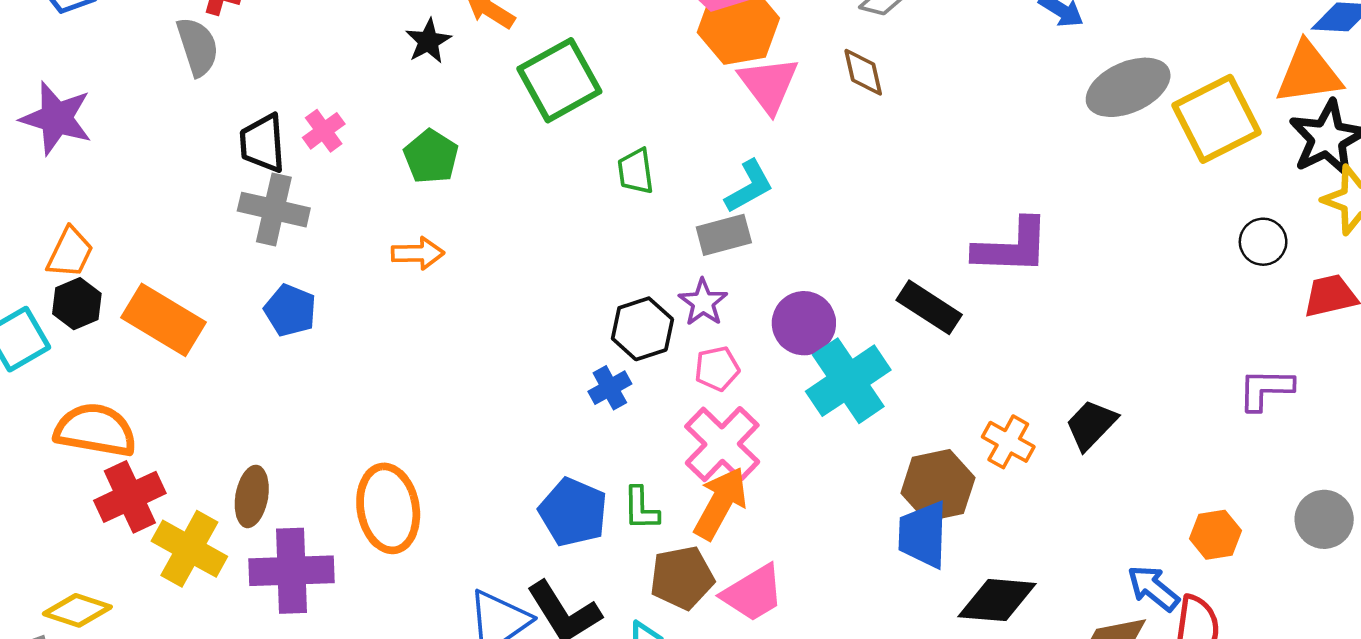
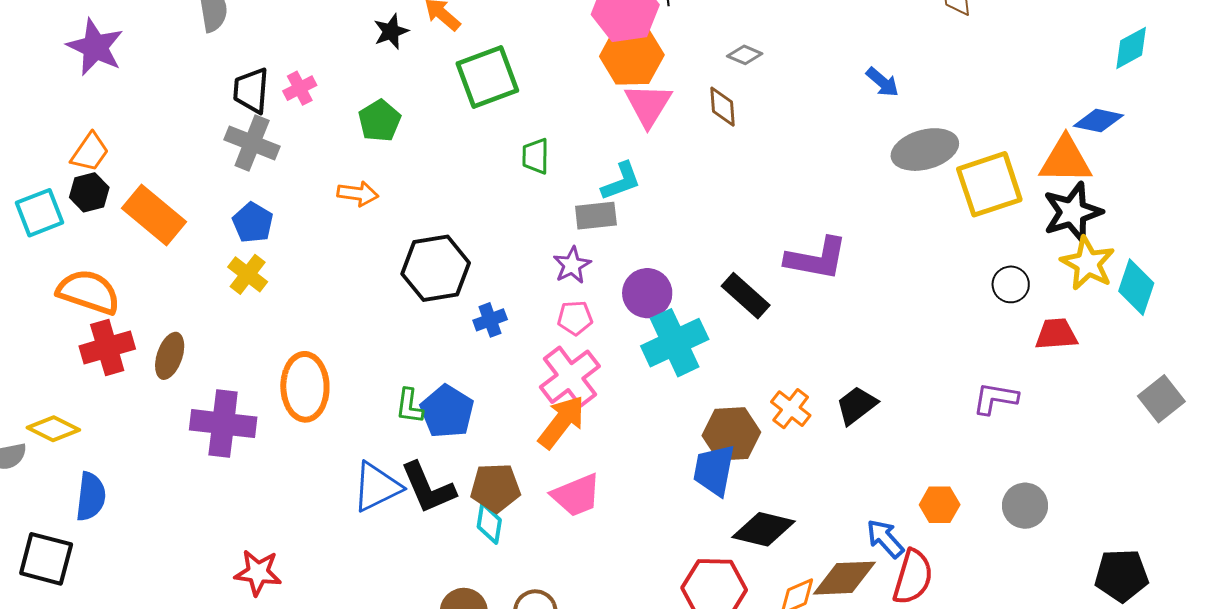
black hexagon: (642, 329) -> (436, 268), moved, size x1.4
brown ellipse: (252, 496) -> (170, 356), moved
green L-shape: (641, 509) -> (409, 406), moved
yellow cross: (189, 549) -> (248, 274), moved, size x0.7
brown pentagon: (682, 578) -> (495, 488), moved

